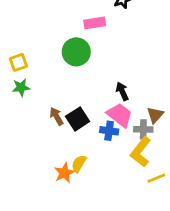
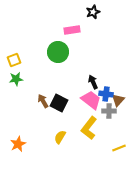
black square: (78, 119) -> (59, 103), turned -30
blue cross: (109, 131) -> (106, 94), moved
yellow L-shape: (141, 152) -> (89, 128), moved
orange star: (64, 173) -> (18, 144), moved

